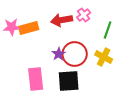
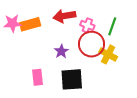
pink cross: (84, 15) -> (87, 25), moved, turned -32
red circle: (75, 54) -> (91, 44), moved
pink rectangle: (36, 79) -> (37, 77), size x0.7

